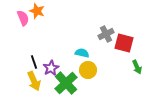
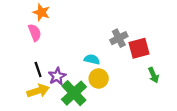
pink semicircle: (23, 18) -> (35, 33), moved
red square: (124, 43) -> (139, 48), turned -30
yellow arrow: (34, 81) -> (38, 91), turned -84

